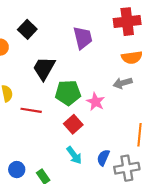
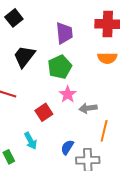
gray arrow: (123, 83) -> (88, 108), moved
green pentagon: (68, 93) -> (60, 67), moved, turned -30
cyan arrow: (74, 155) -> (31, 141), moved

